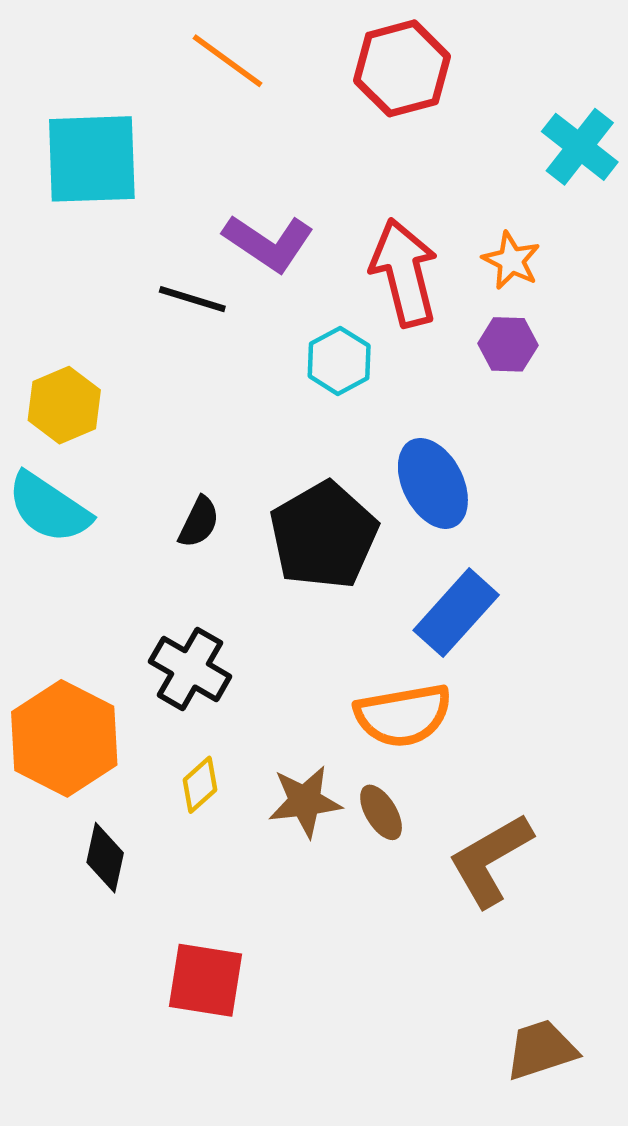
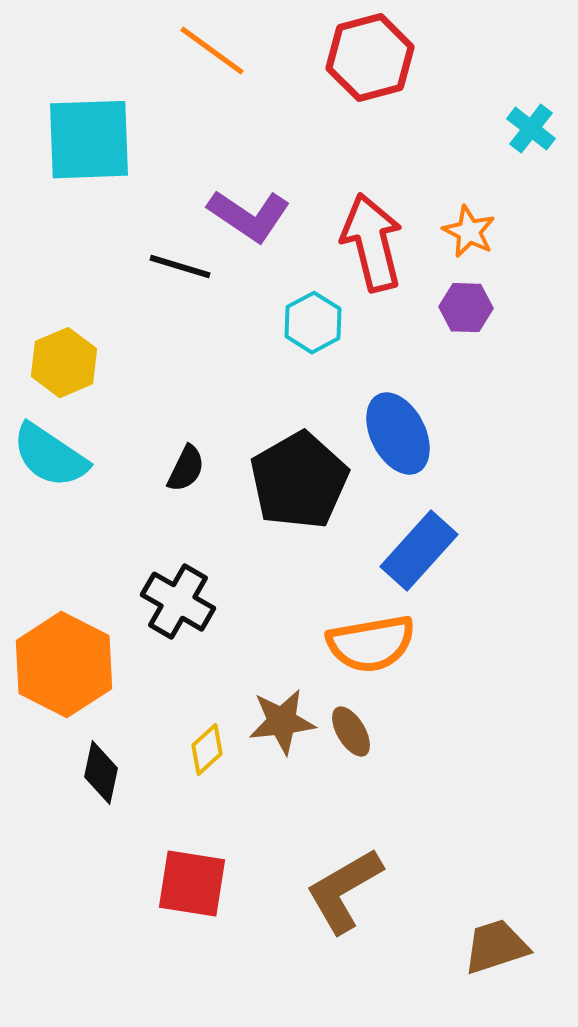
cyan cross: (580, 147) -> (531, 129), size x0.7
yellow diamond: (200, 785) -> (207, 750), moved
brown L-shape: (490, 860) -> (344, 891), moved

